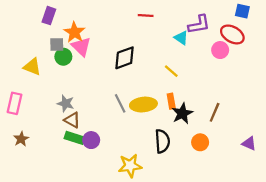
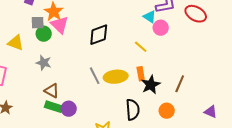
pink circle: (220, 50) -> (161, 28), moved
gray star: (66, 103) -> (44, 63), moved

